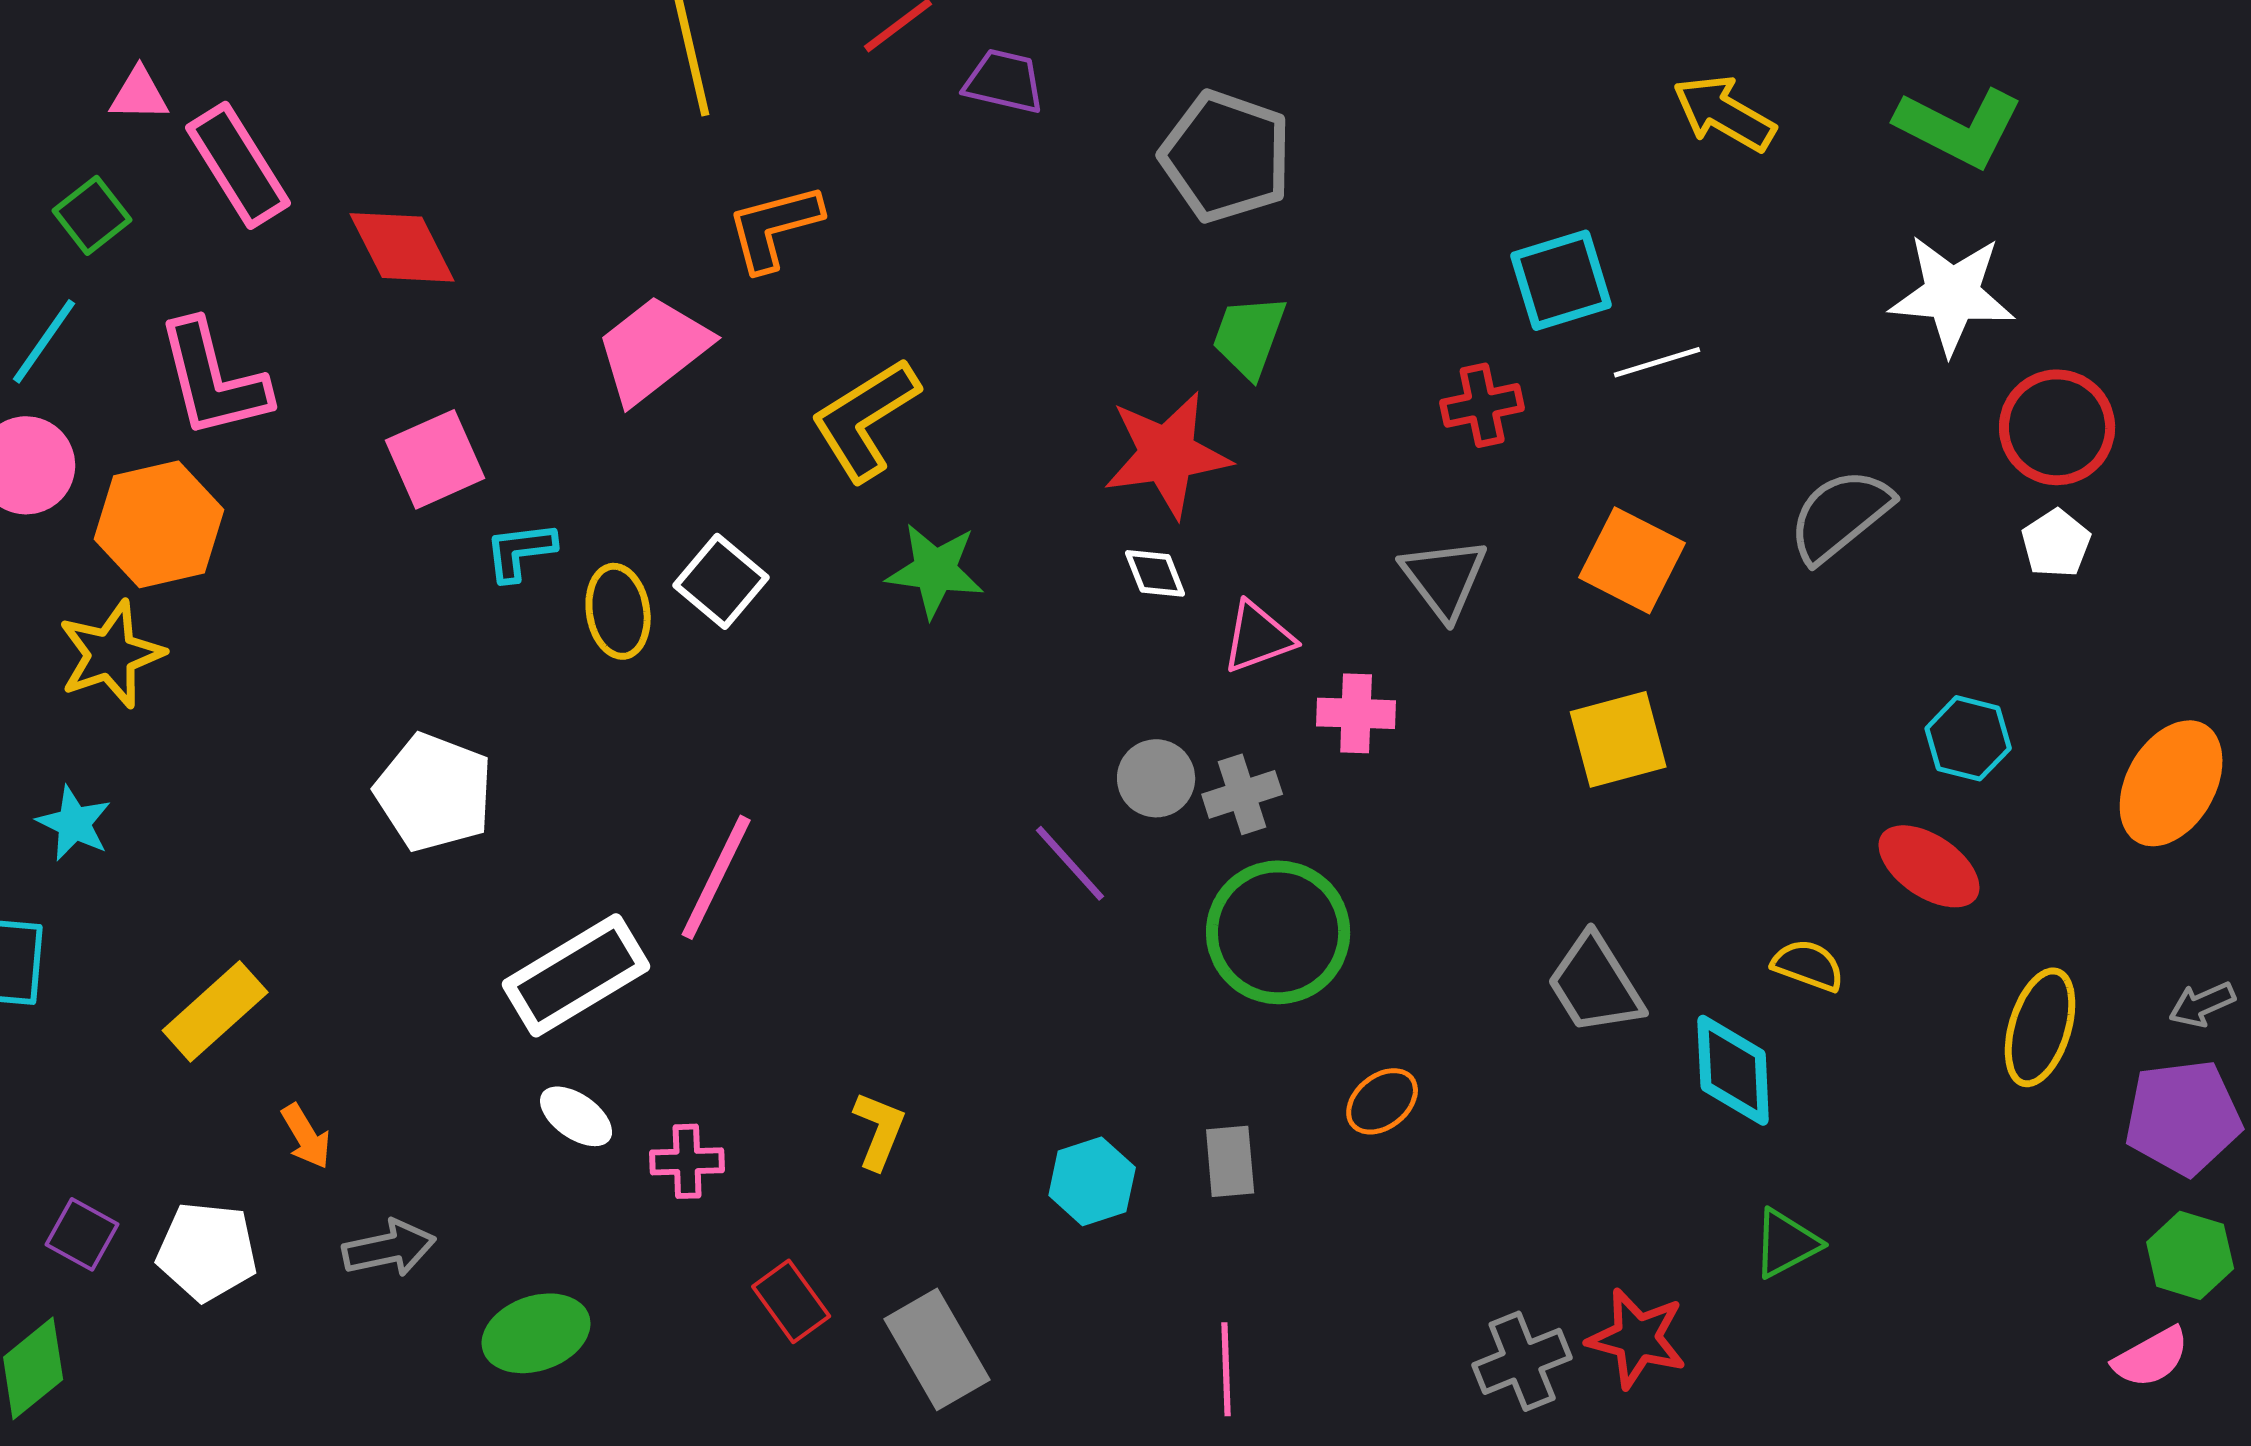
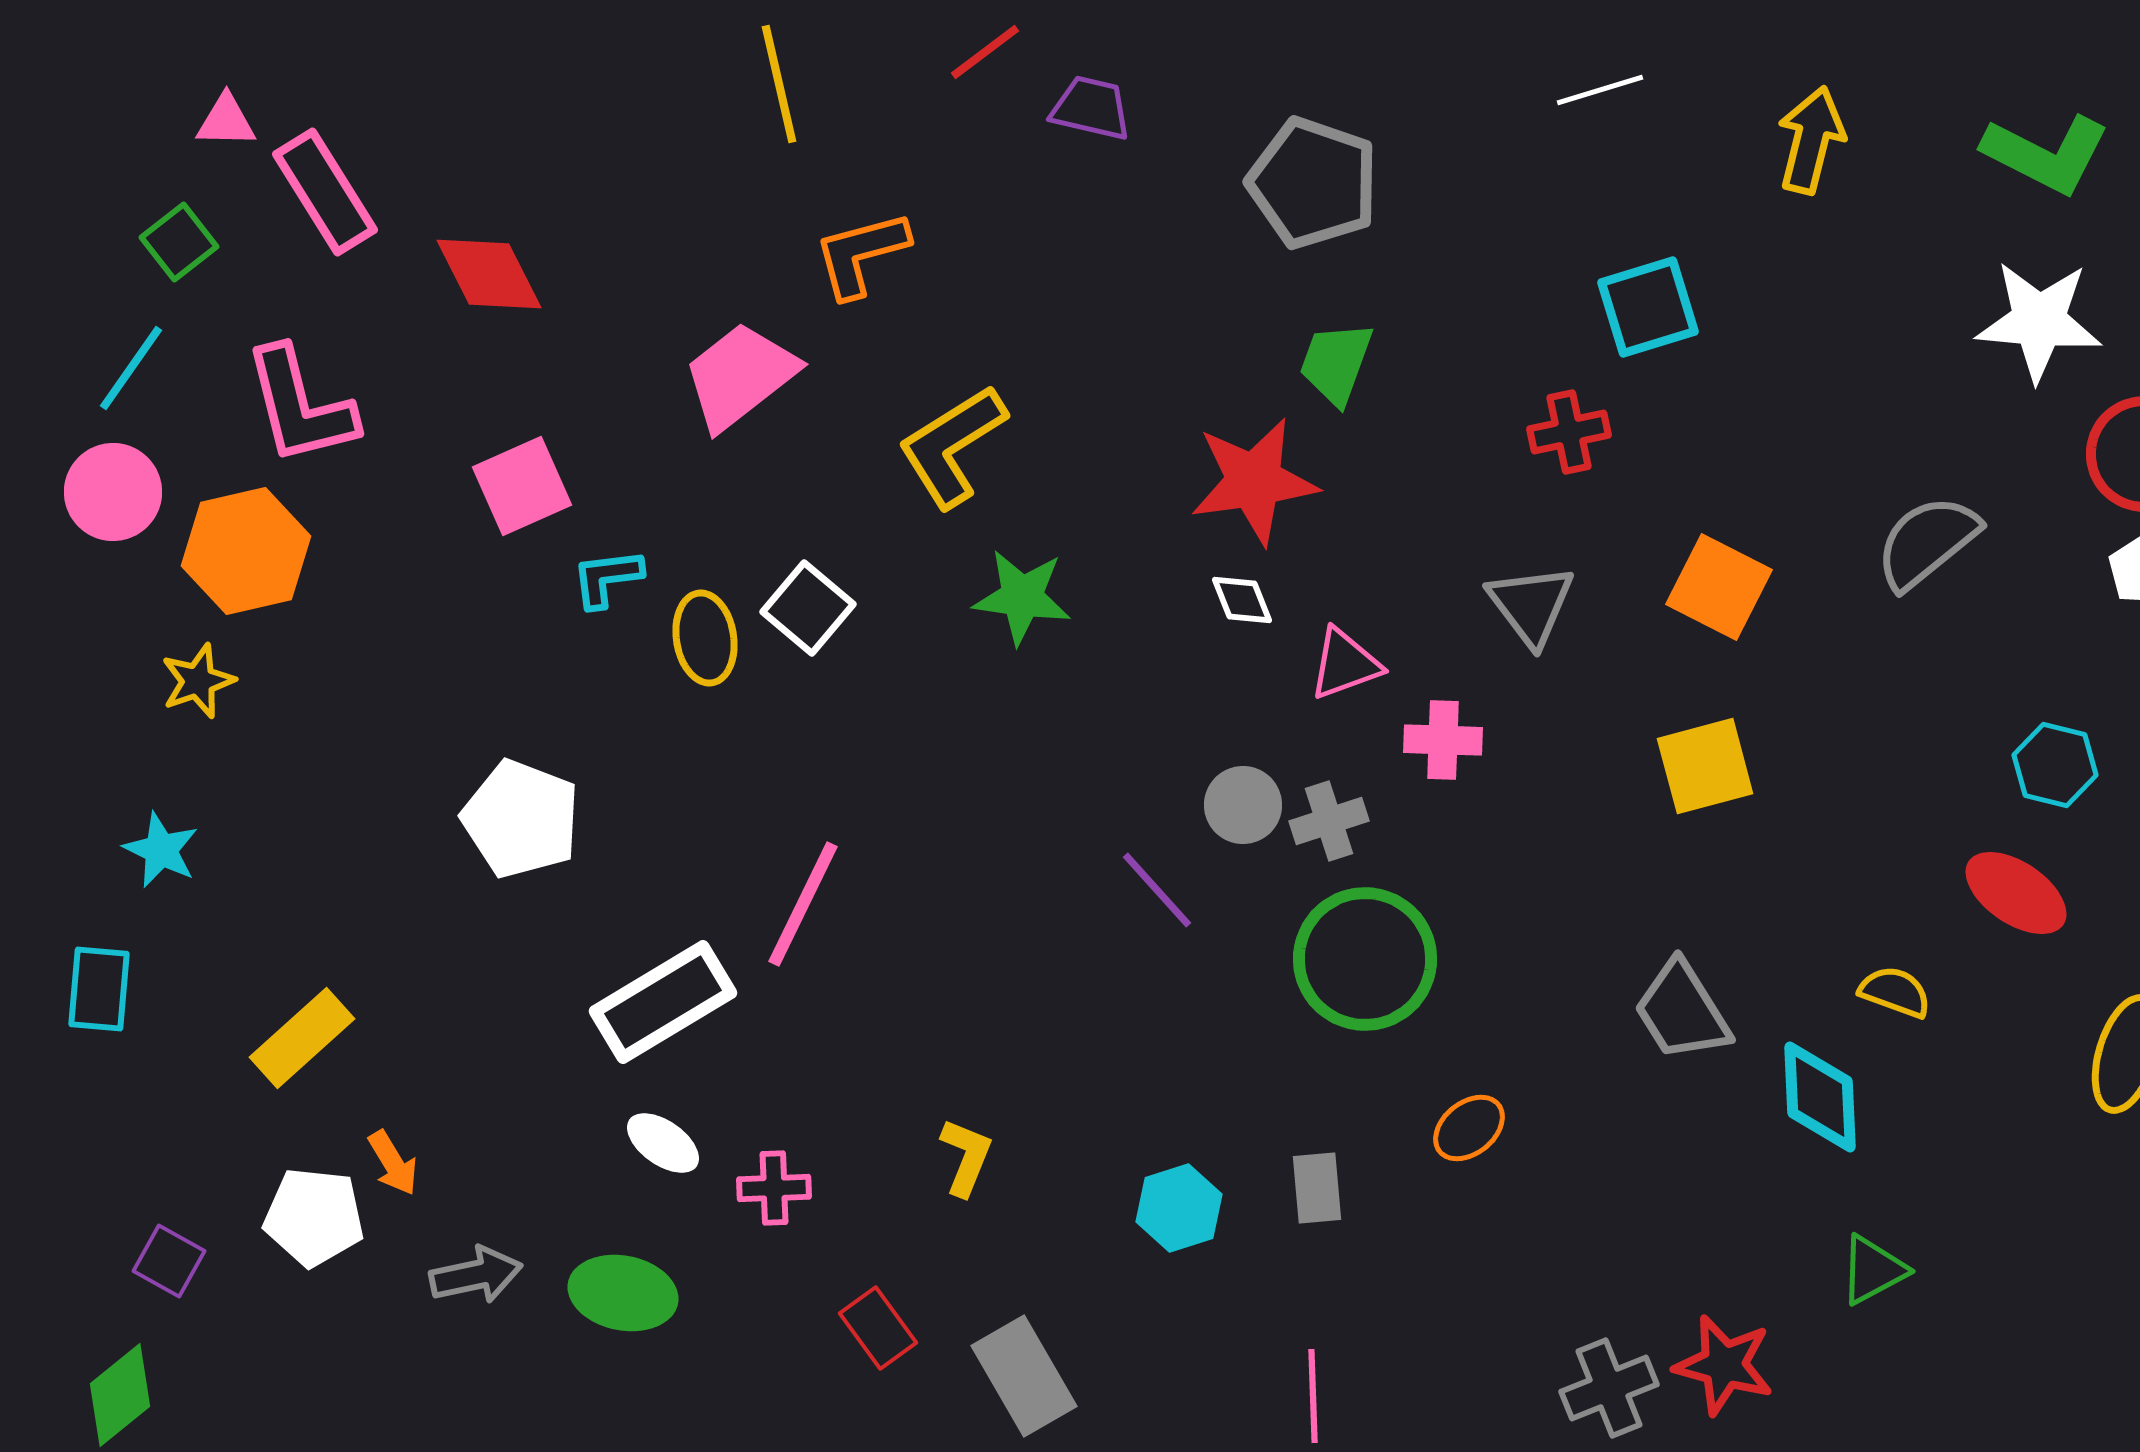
yellow arrow: (1724, 113) -> (1811, 140), turned 74
white line: (1657, 362) -> (1600, 90), moved
yellow star: (111, 654) -> (198, 681), size x0.7
white pentagon: (207, 1251) -> (314, 1217), moved
green ellipse: (536, 1333) -> (623, 1293), moved, turned 30

